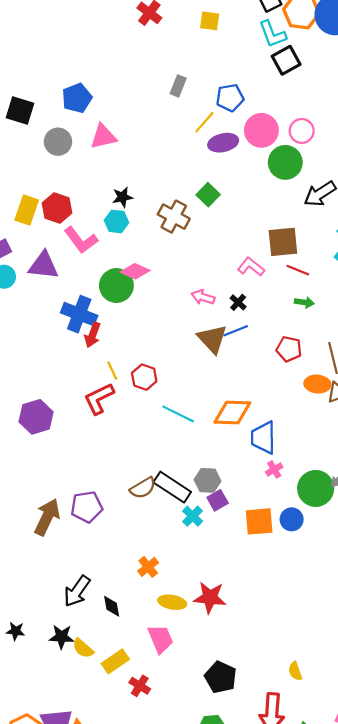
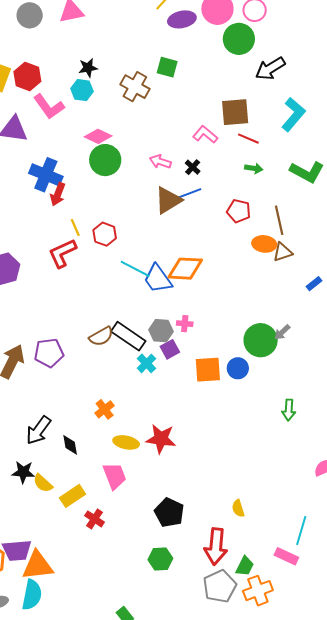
green square: (208, 195) -> (167, 67), turned -30
green circle: (116, 286) -> (105, 160), moved
brown triangle: (212, 339) -> (168, 200), turned 40
blue trapezoid: (263, 438) -> (158, 279), moved, turned -36
pink cross: (274, 469) -> (185, 324), moved, turned 35

